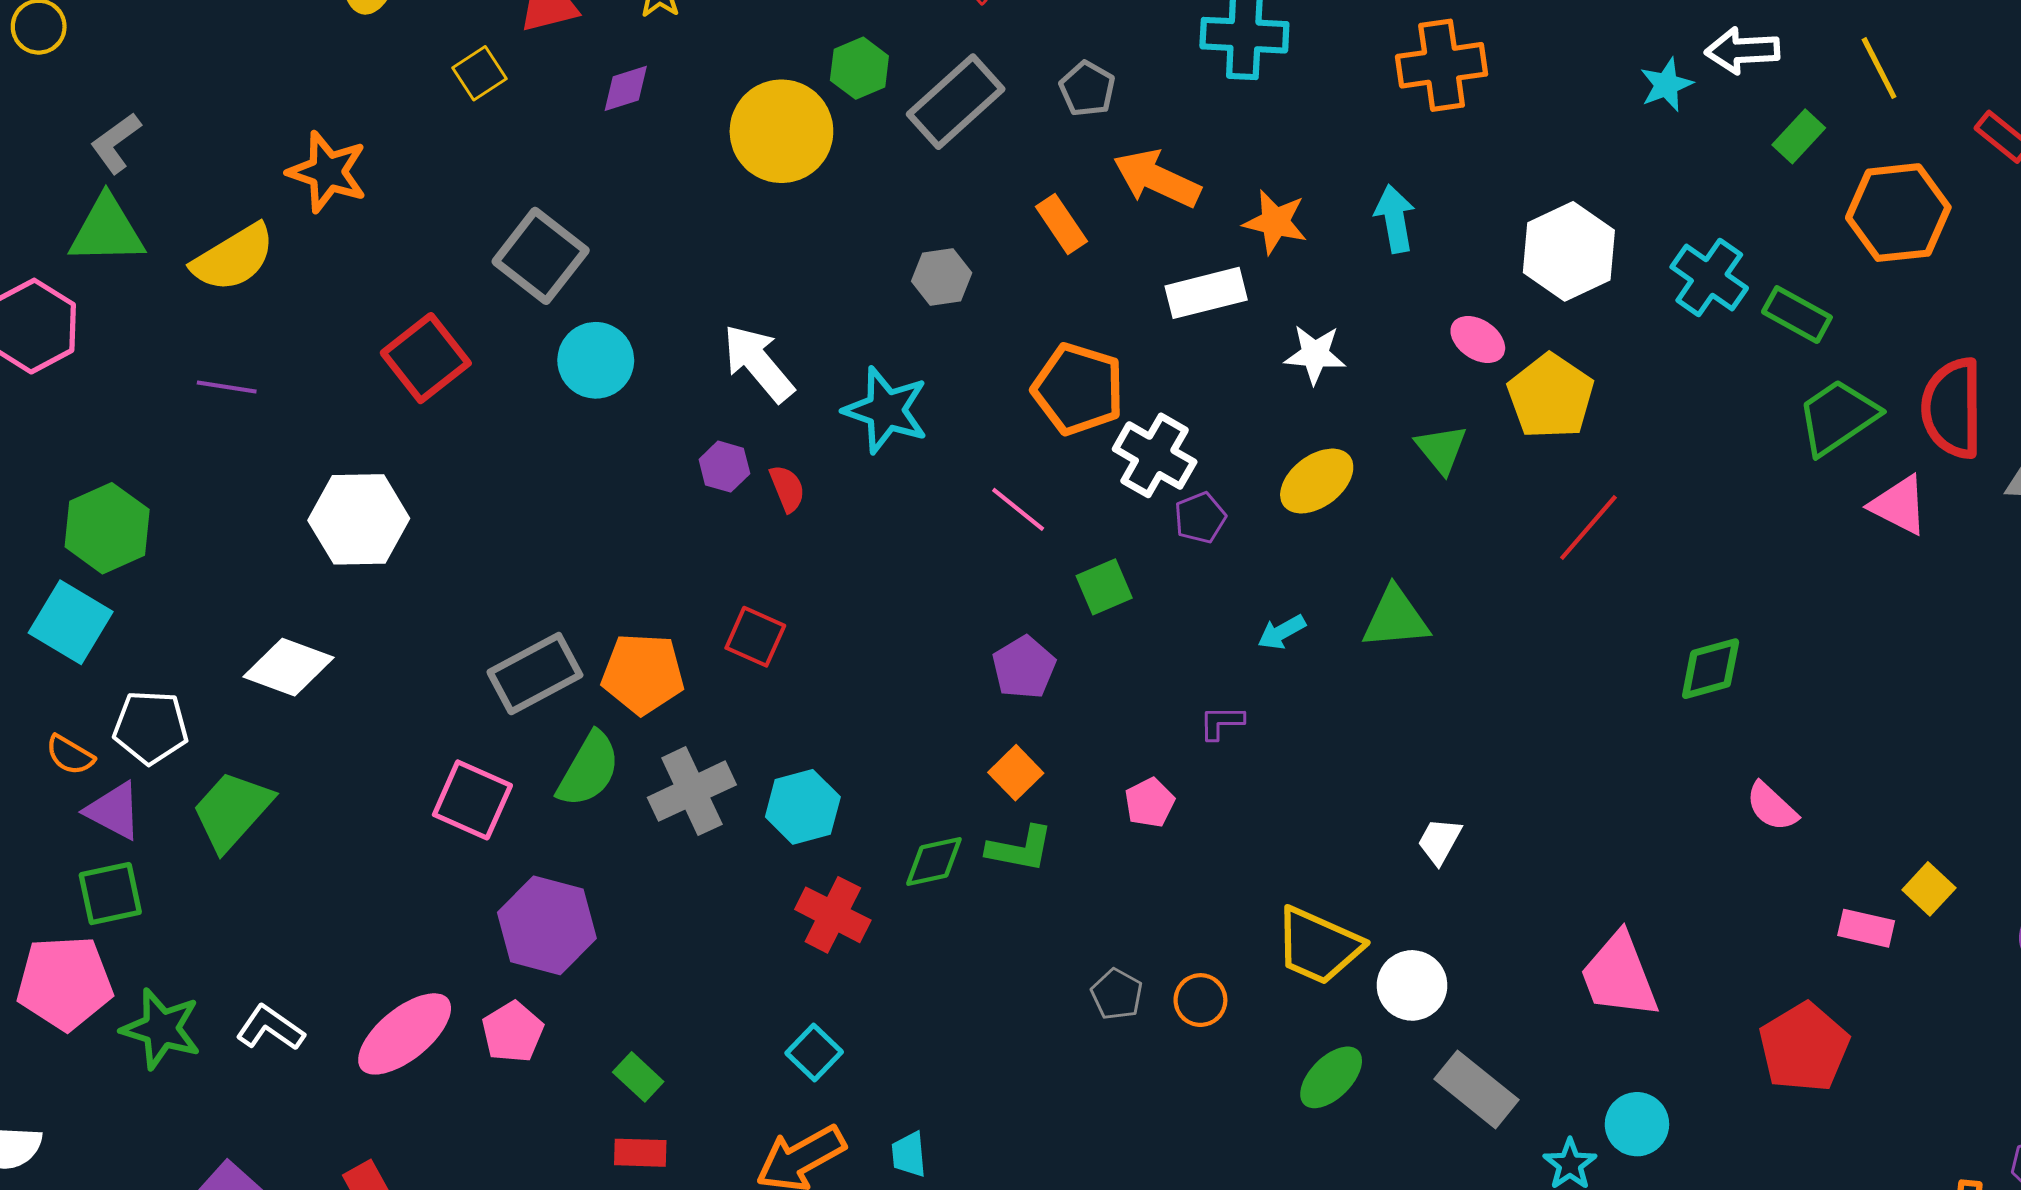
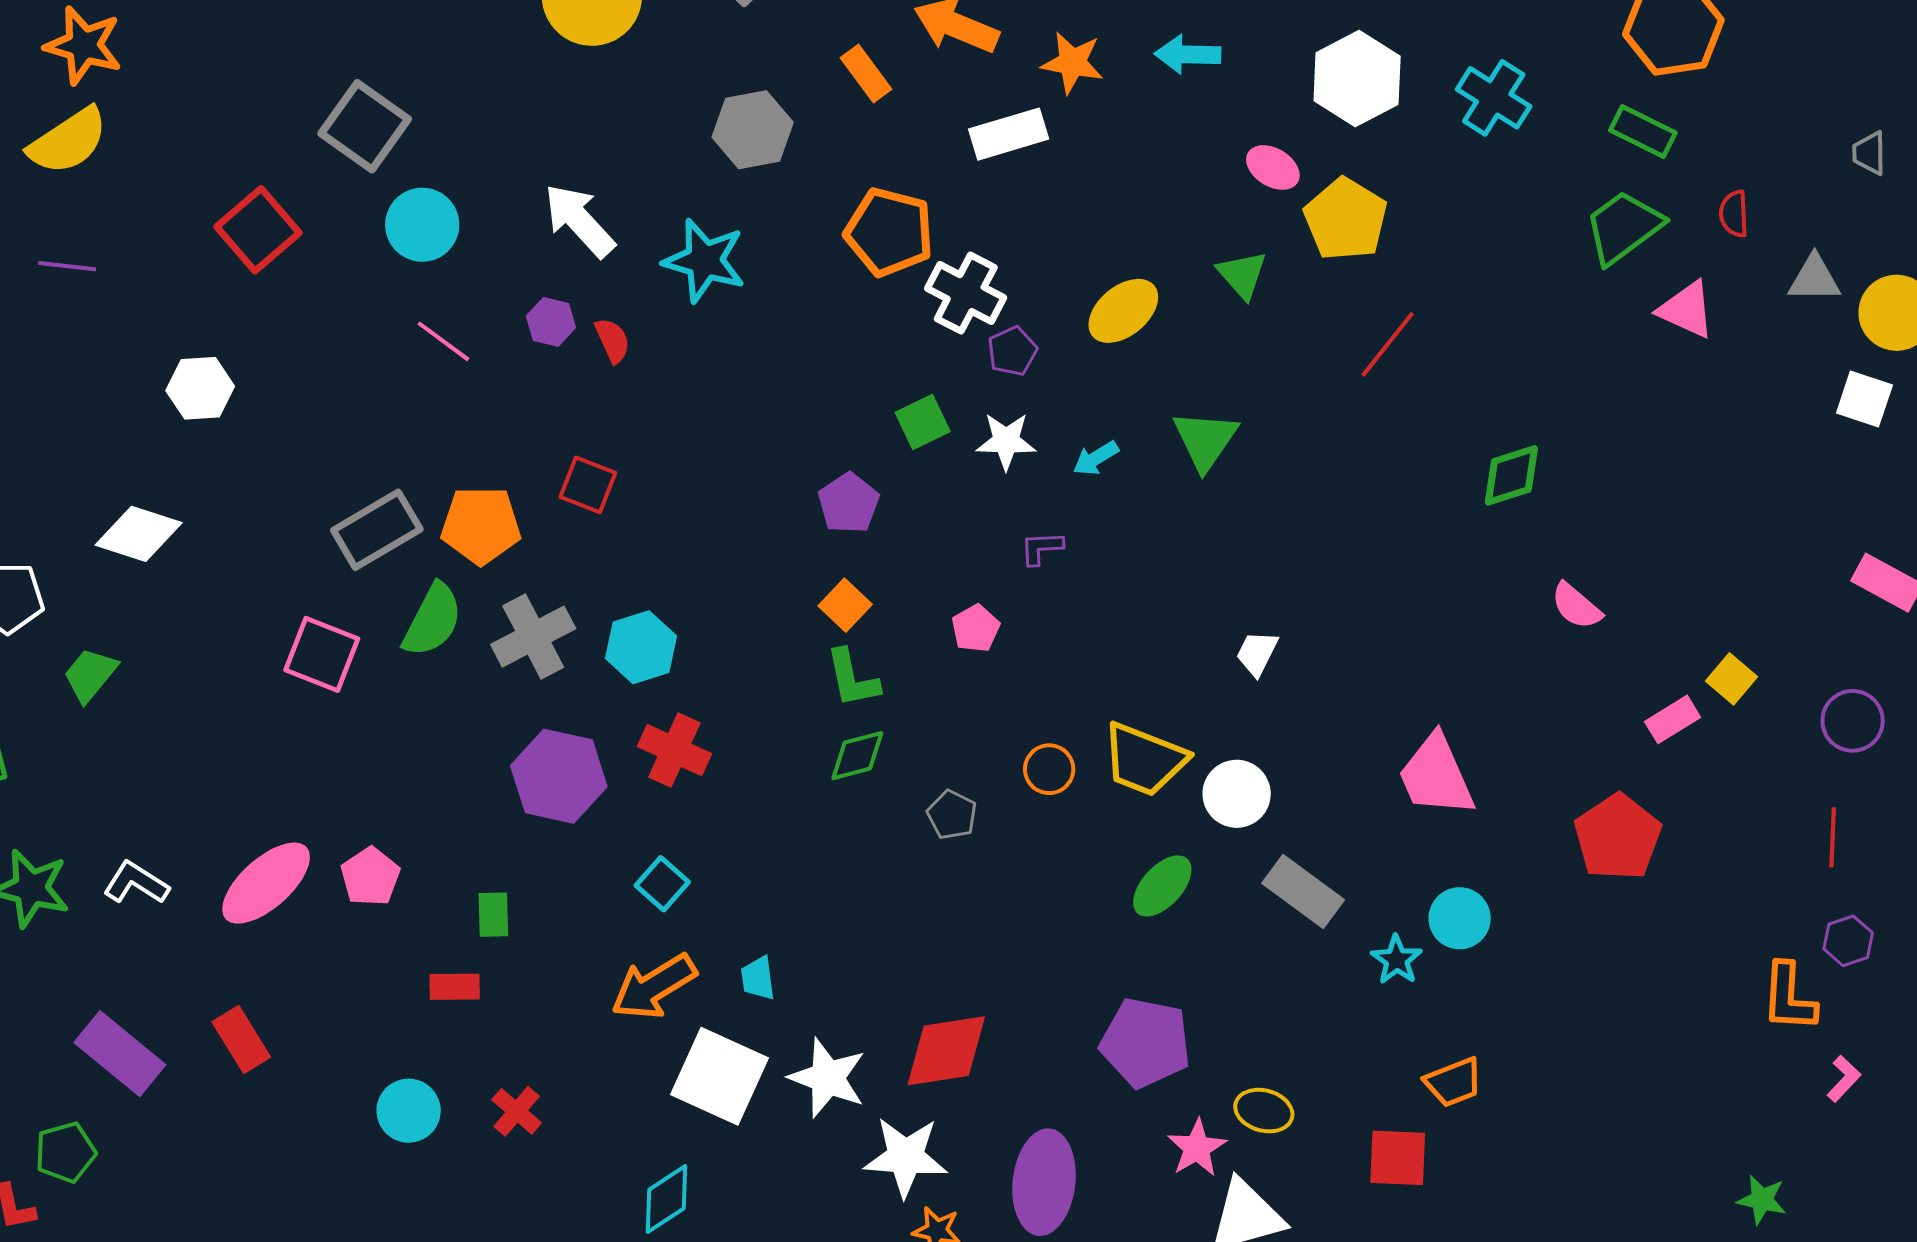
orange star: (327, 172) -> (84, 45), moved
cyan arrow: (1395, 219) -> (1188, 54), turned -76
gray hexagon: (942, 277) -> (753, 130), size x1.4
green rectangle: (1797, 315) -> (1643, 132), moved
white star: (1315, 354) -> (1006, 441), moved
red semicircle: (1952, 408) -> (1734, 214), size x0.5
pink line: (1018, 509) -> (443, 341), moved
white hexagon: (359, 519) -> (200, 388), size x0.7
green triangle: (1396, 618) -> (1205, 440), turned -48
green trapezoid: (232, 811) -> (90, 675), size x0.7
green L-shape: (1020, 849) -> (852, 678), turned 70
green diamond: (934, 862) -> (857, 756), moved
purple hexagon: (547, 925) -> (559, 776), moved
pink rectangle: (1866, 928) -> (1673, 719), turned -42
orange circle: (1200, 1000) -> (1049, 769), moved
green rectangle: (638, 1077) -> (493, 915), turned 48
red rectangle: (640, 1153) -> (455, 987), moved

